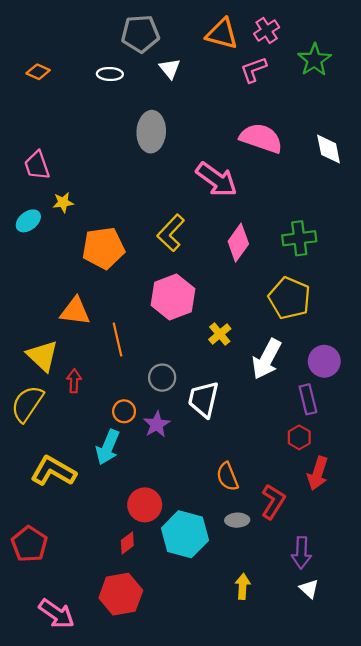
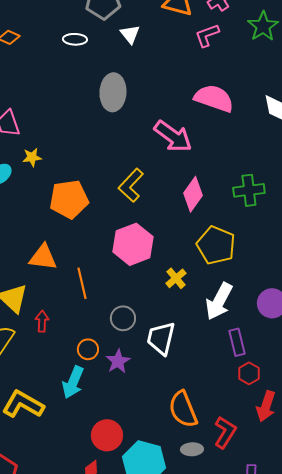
yellow pentagon: (289, 298) -> (216, 245), moved
purple rectangle: (308, 399) -> (237, 342), moved
orange semicircle: (227, 477) -> (183, 409), size x1.4

